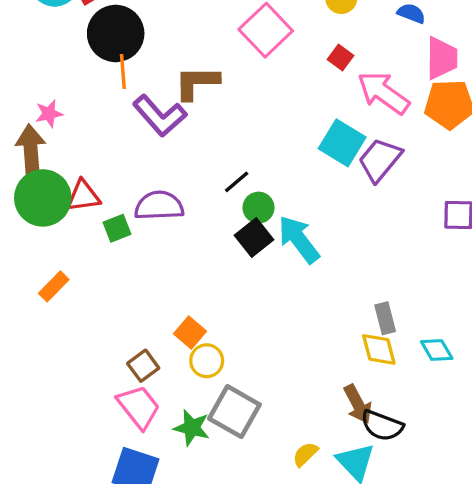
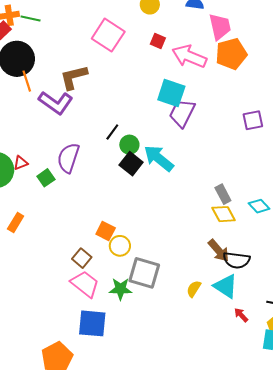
purple trapezoid: (380, 160) -> (182, 113), moved
red triangle: (83, 196) -> (21, 163), size x0.7
purple semicircle: (159, 206) -> (68, 158), turned -56

